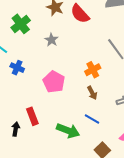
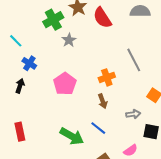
green cross: (21, 24) -> (53, 20), moved
red rectangle: (32, 116) -> (20, 132), moved
black arrow: (16, 129) -> (20, 86), moved

